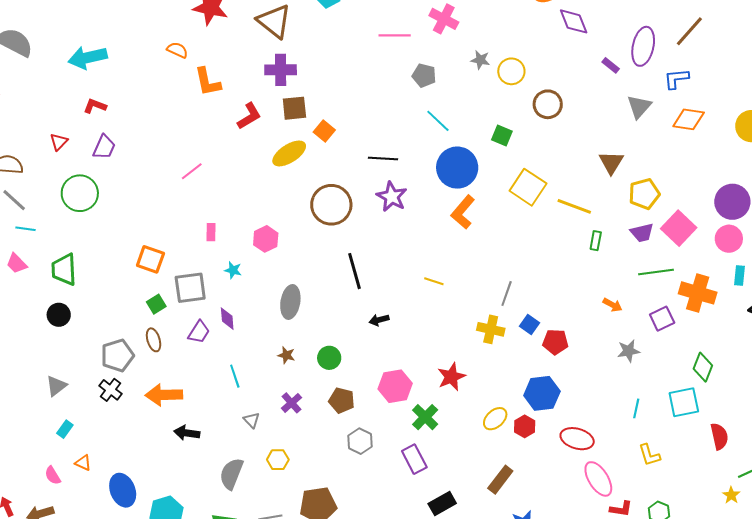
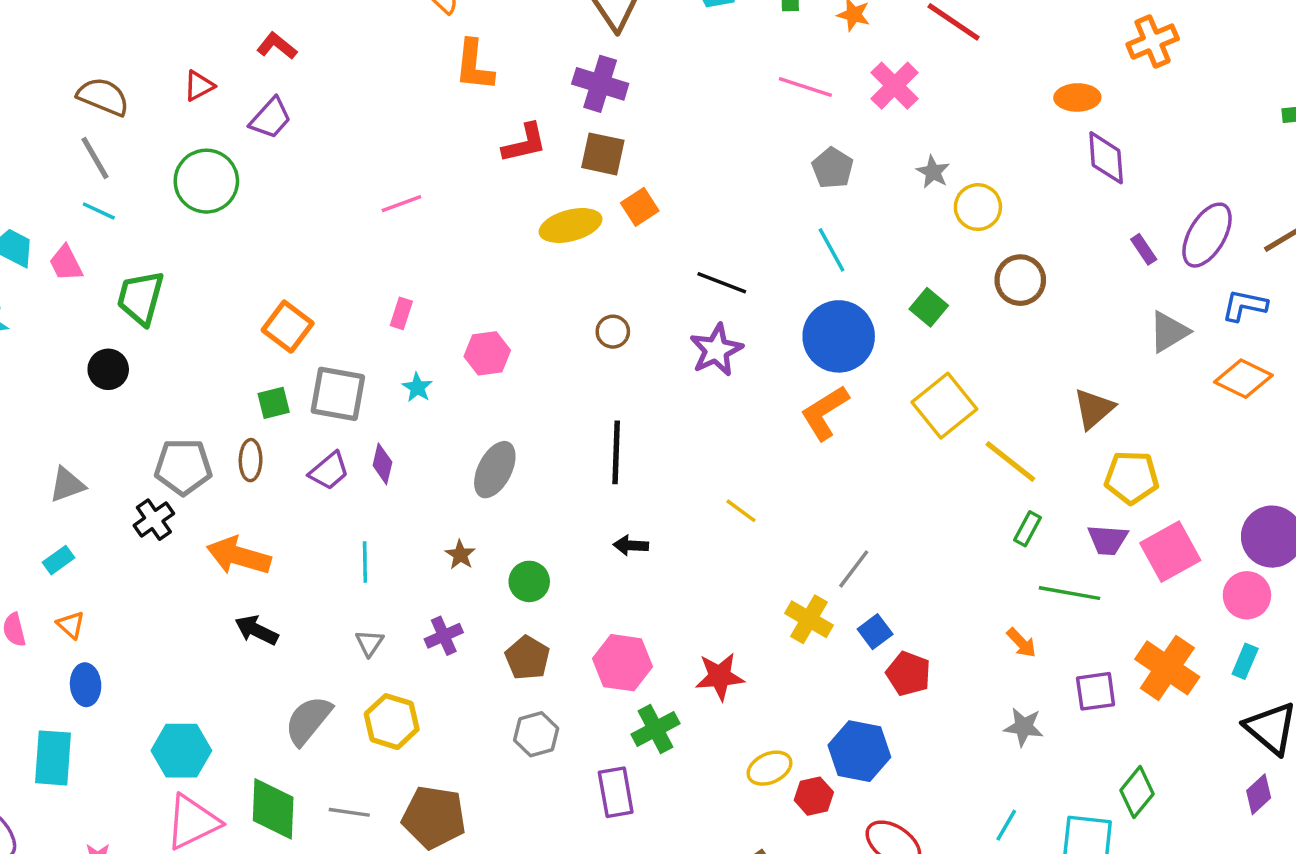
brown circle: (331, 205) -> (613, 332), size x0.5
green line: (656, 272) -> (1069, 593), moved
yellow hexagon: (278, 460) -> (392, 722), size x1.4
blue ellipse: (123, 490) -> (86, 685), moved, size x0.7

